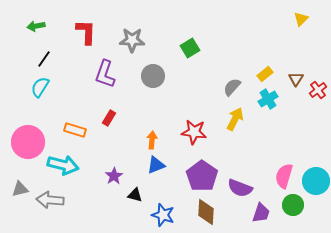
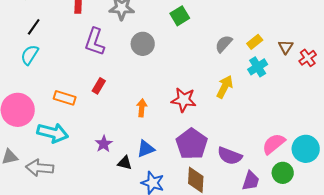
gray semicircle: (232, 87) -> (224, 44), moved
blue triangle: (156, 165) -> (146, 149), moved
pink semicircle: (284, 176) -> (274, 144), turned 35

